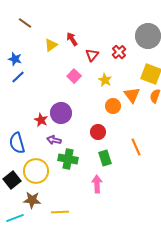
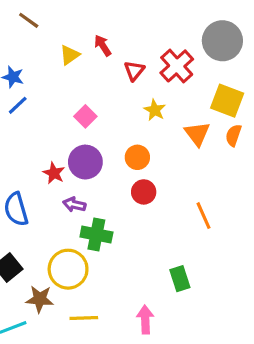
red cross: (119, 52) -> (177, 66), size x1.5
pink square: (74, 76) -> (85, 116), moved
orange circle: (113, 106) -> (137, 157), moved
green rectangle: (105, 158) -> (180, 279), moved
yellow circle: (36, 171) -> (68, 269), moved
pink arrow: (97, 184) -> (145, 320), moved

